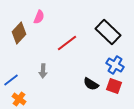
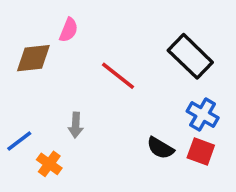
brown diamond: (19, 33) -> (33, 58), turned 40
red line: (67, 43) -> (118, 76), turned 75
orange cross: (19, 99) -> (49, 164), moved

